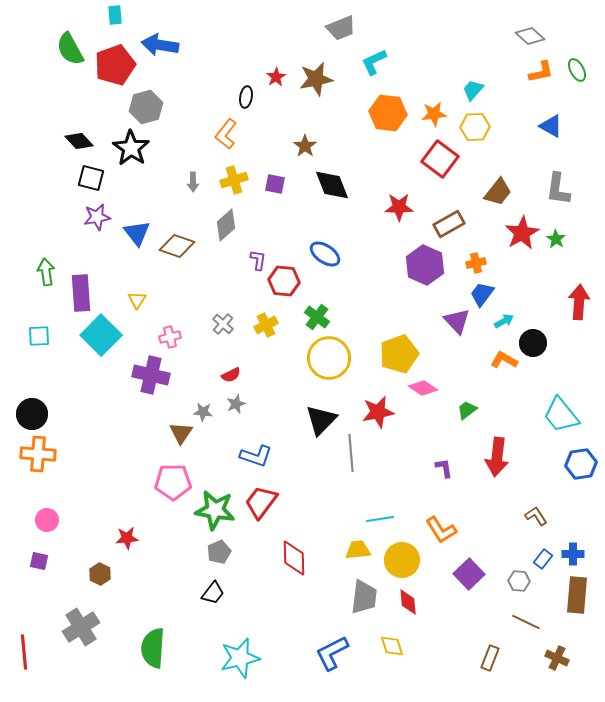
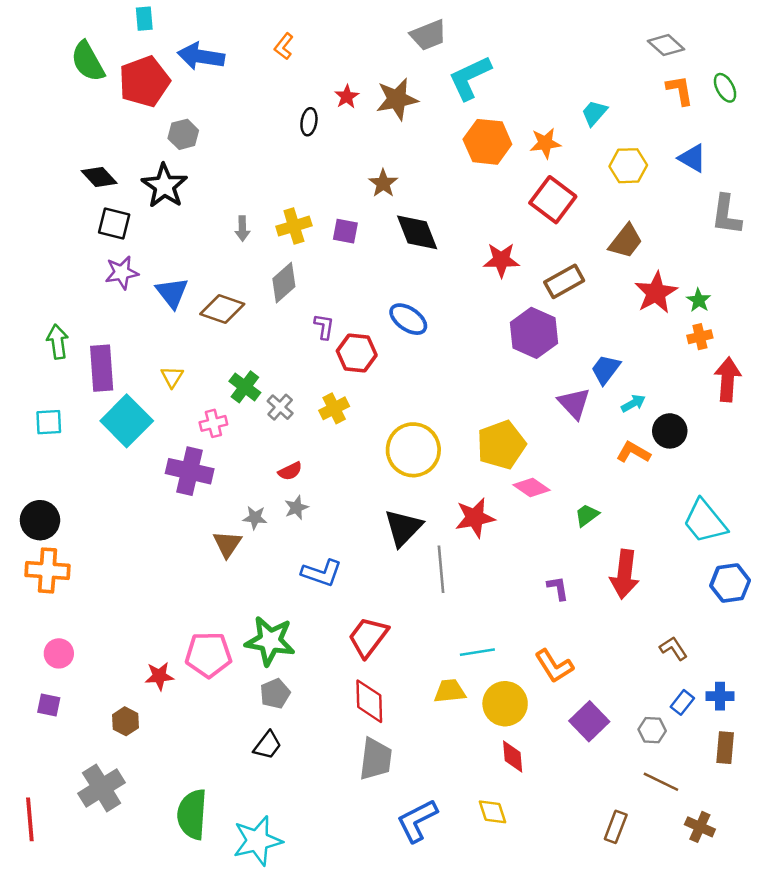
cyan L-shape: (374, 62) -> (470, 78), size x1.4
orange L-shape: (541, 72) -> (680, 90), turned -88
gray hexagon: (146, 107) -> (183, 134), size x0.7
yellow hexagon: (475, 127) -> (628, 166), moved
orange L-shape: (226, 134) -> (284, 46), moved, size x0.7
gray L-shape: (558, 189) -> (726, 215), moved
orange cross: (476, 263) -> (700, 337), moved
green cross: (317, 317) -> (245, 387), moved
pink pentagon: (173, 482) -> (208, 655), moved
red trapezoid: (261, 502) -> (368, 637), moved
brown rectangle: (577, 595) -> (725, 748), size x0.7
gray trapezoid: (364, 597) -> (376, 759), moved
cyan star: (240, 658) -> (257, 841), moved

